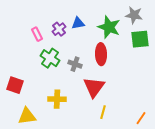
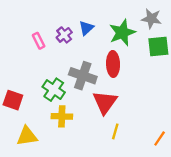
blue triangle: (78, 23) -> (86, 28), turned -32
green star: (109, 27) -> (122, 33), turned 30
green cross: (50, 58) -> (54, 90), moved
gray cross: (75, 64) -> (83, 76), size x1.6

